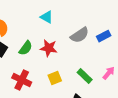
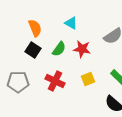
cyan triangle: (47, 17) -> (71, 23), moved

